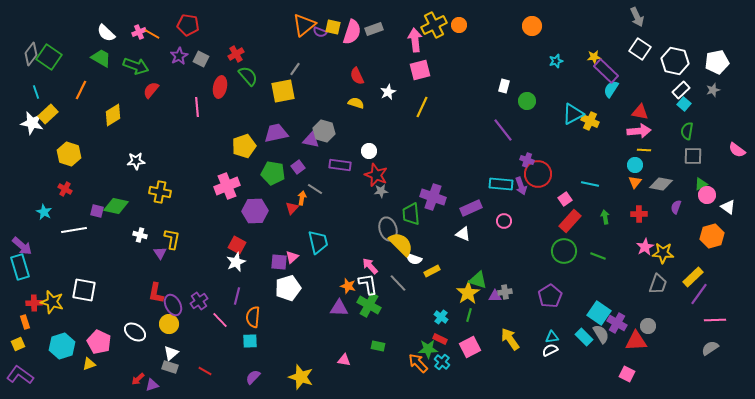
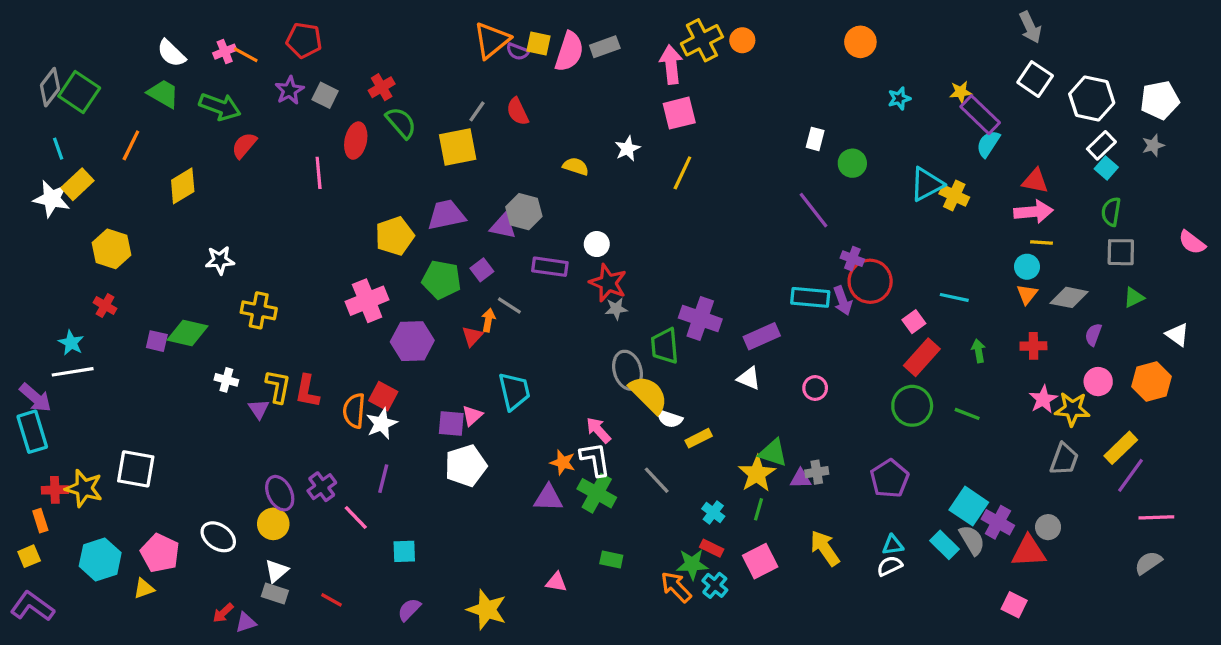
red semicircle: (357, 76) -> (517, 111), moved
pink circle: (707, 195) -> (1098, 382), moved
pink circle: (504, 221) -> (815, 388), moved
white line: (74, 230) -> (73, 372), moved
gray line: (398, 283) -> (657, 480), moved
red L-shape: (156, 293) -> (307, 391), moved
orange semicircle: (253, 317) -> (354, 411), moved

